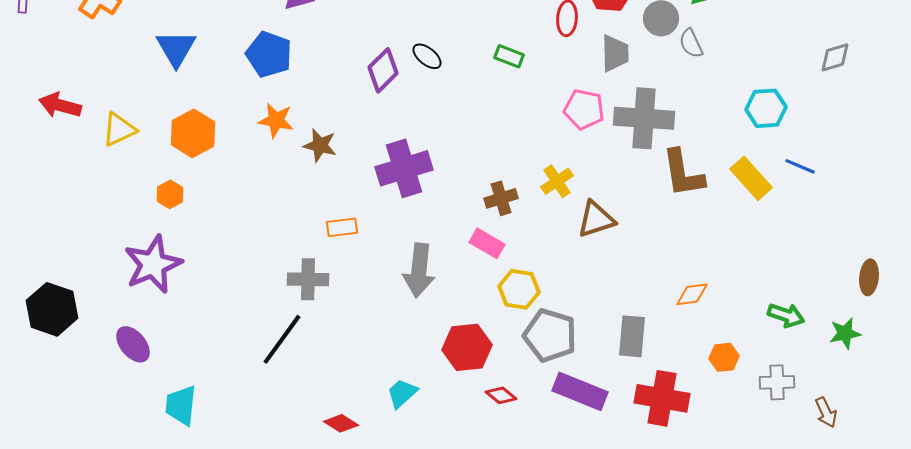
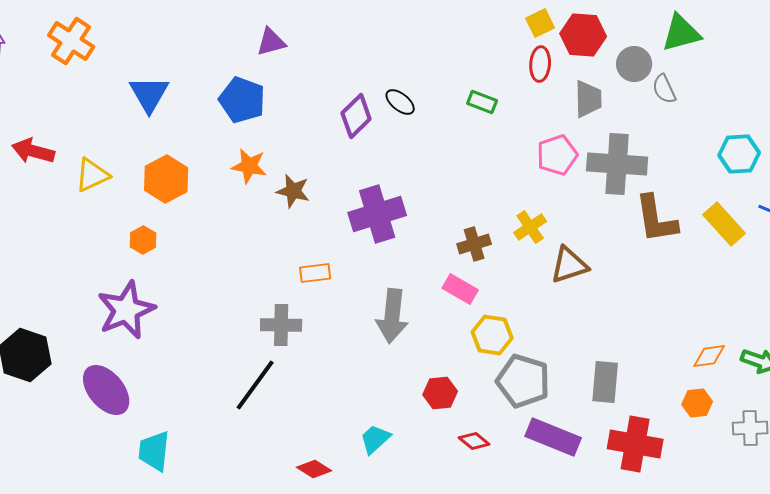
pink pentagon: (584, 109) -> (557, 155), turned -30
orange diamond: (692, 294) -> (709, 356), moved
purple ellipse: (133, 344) -> (106, 390), size x1.4
red hexagon: (467, 347) -> (440, 393), size x0.7

